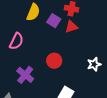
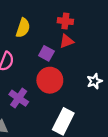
purple square: (54, 21) -> (46, 53), moved
red circle: (54, 61) -> (50, 80), size x1.5

